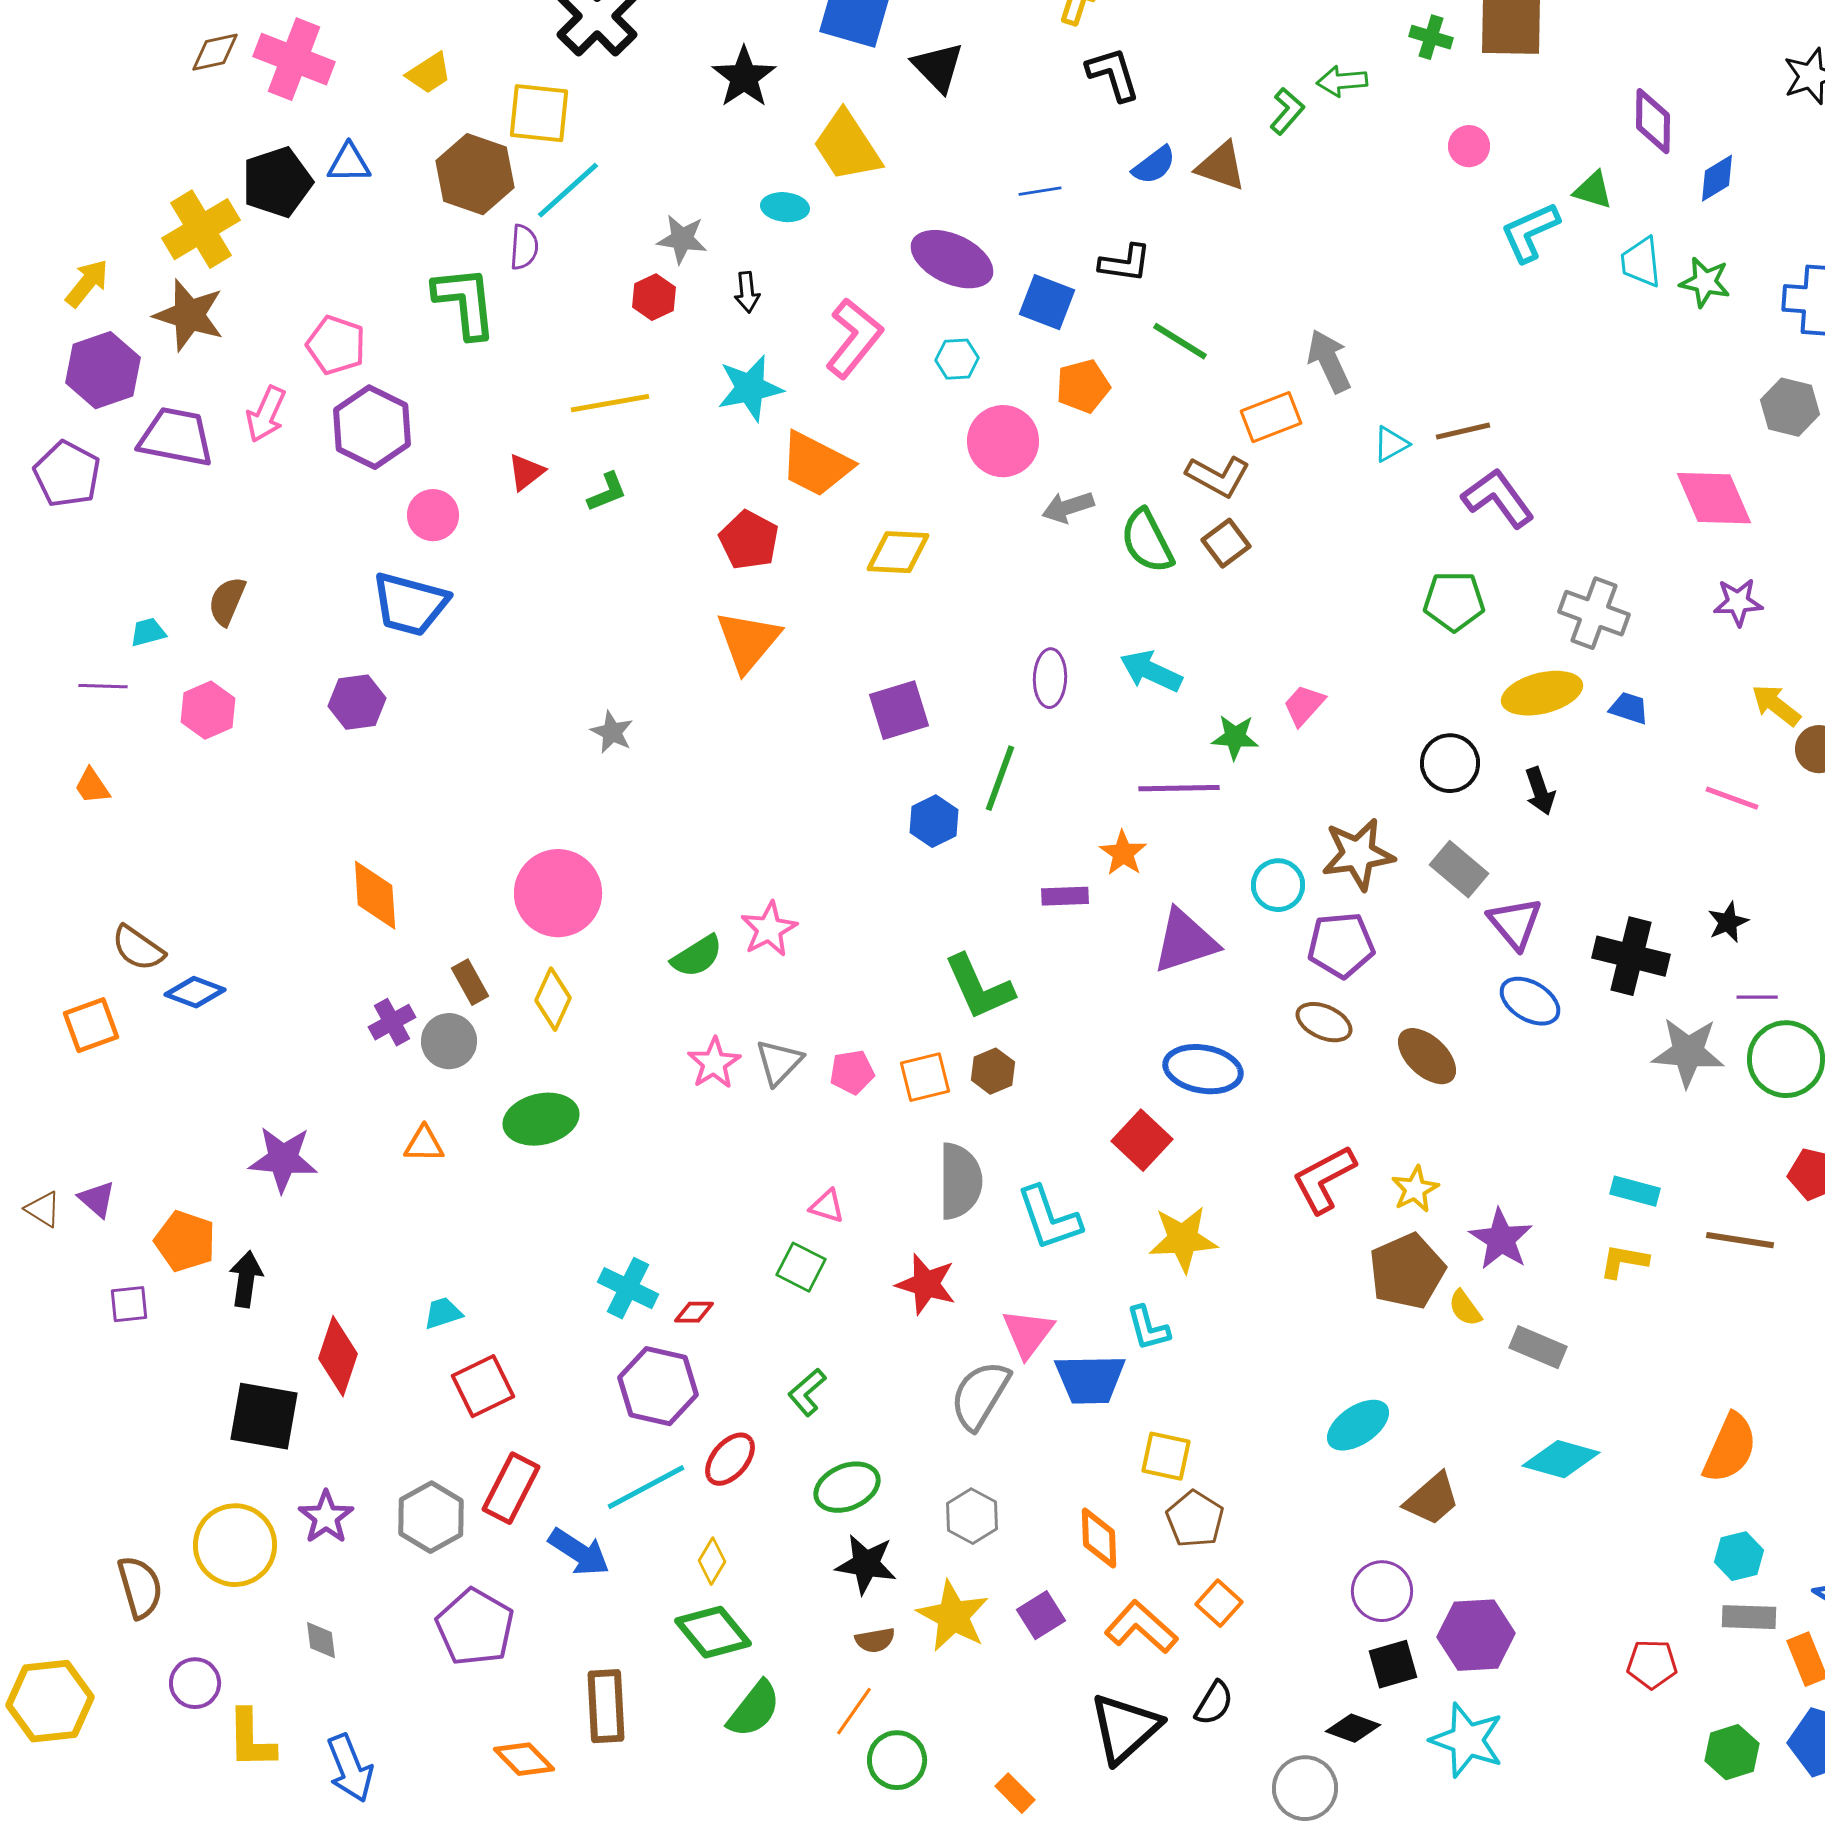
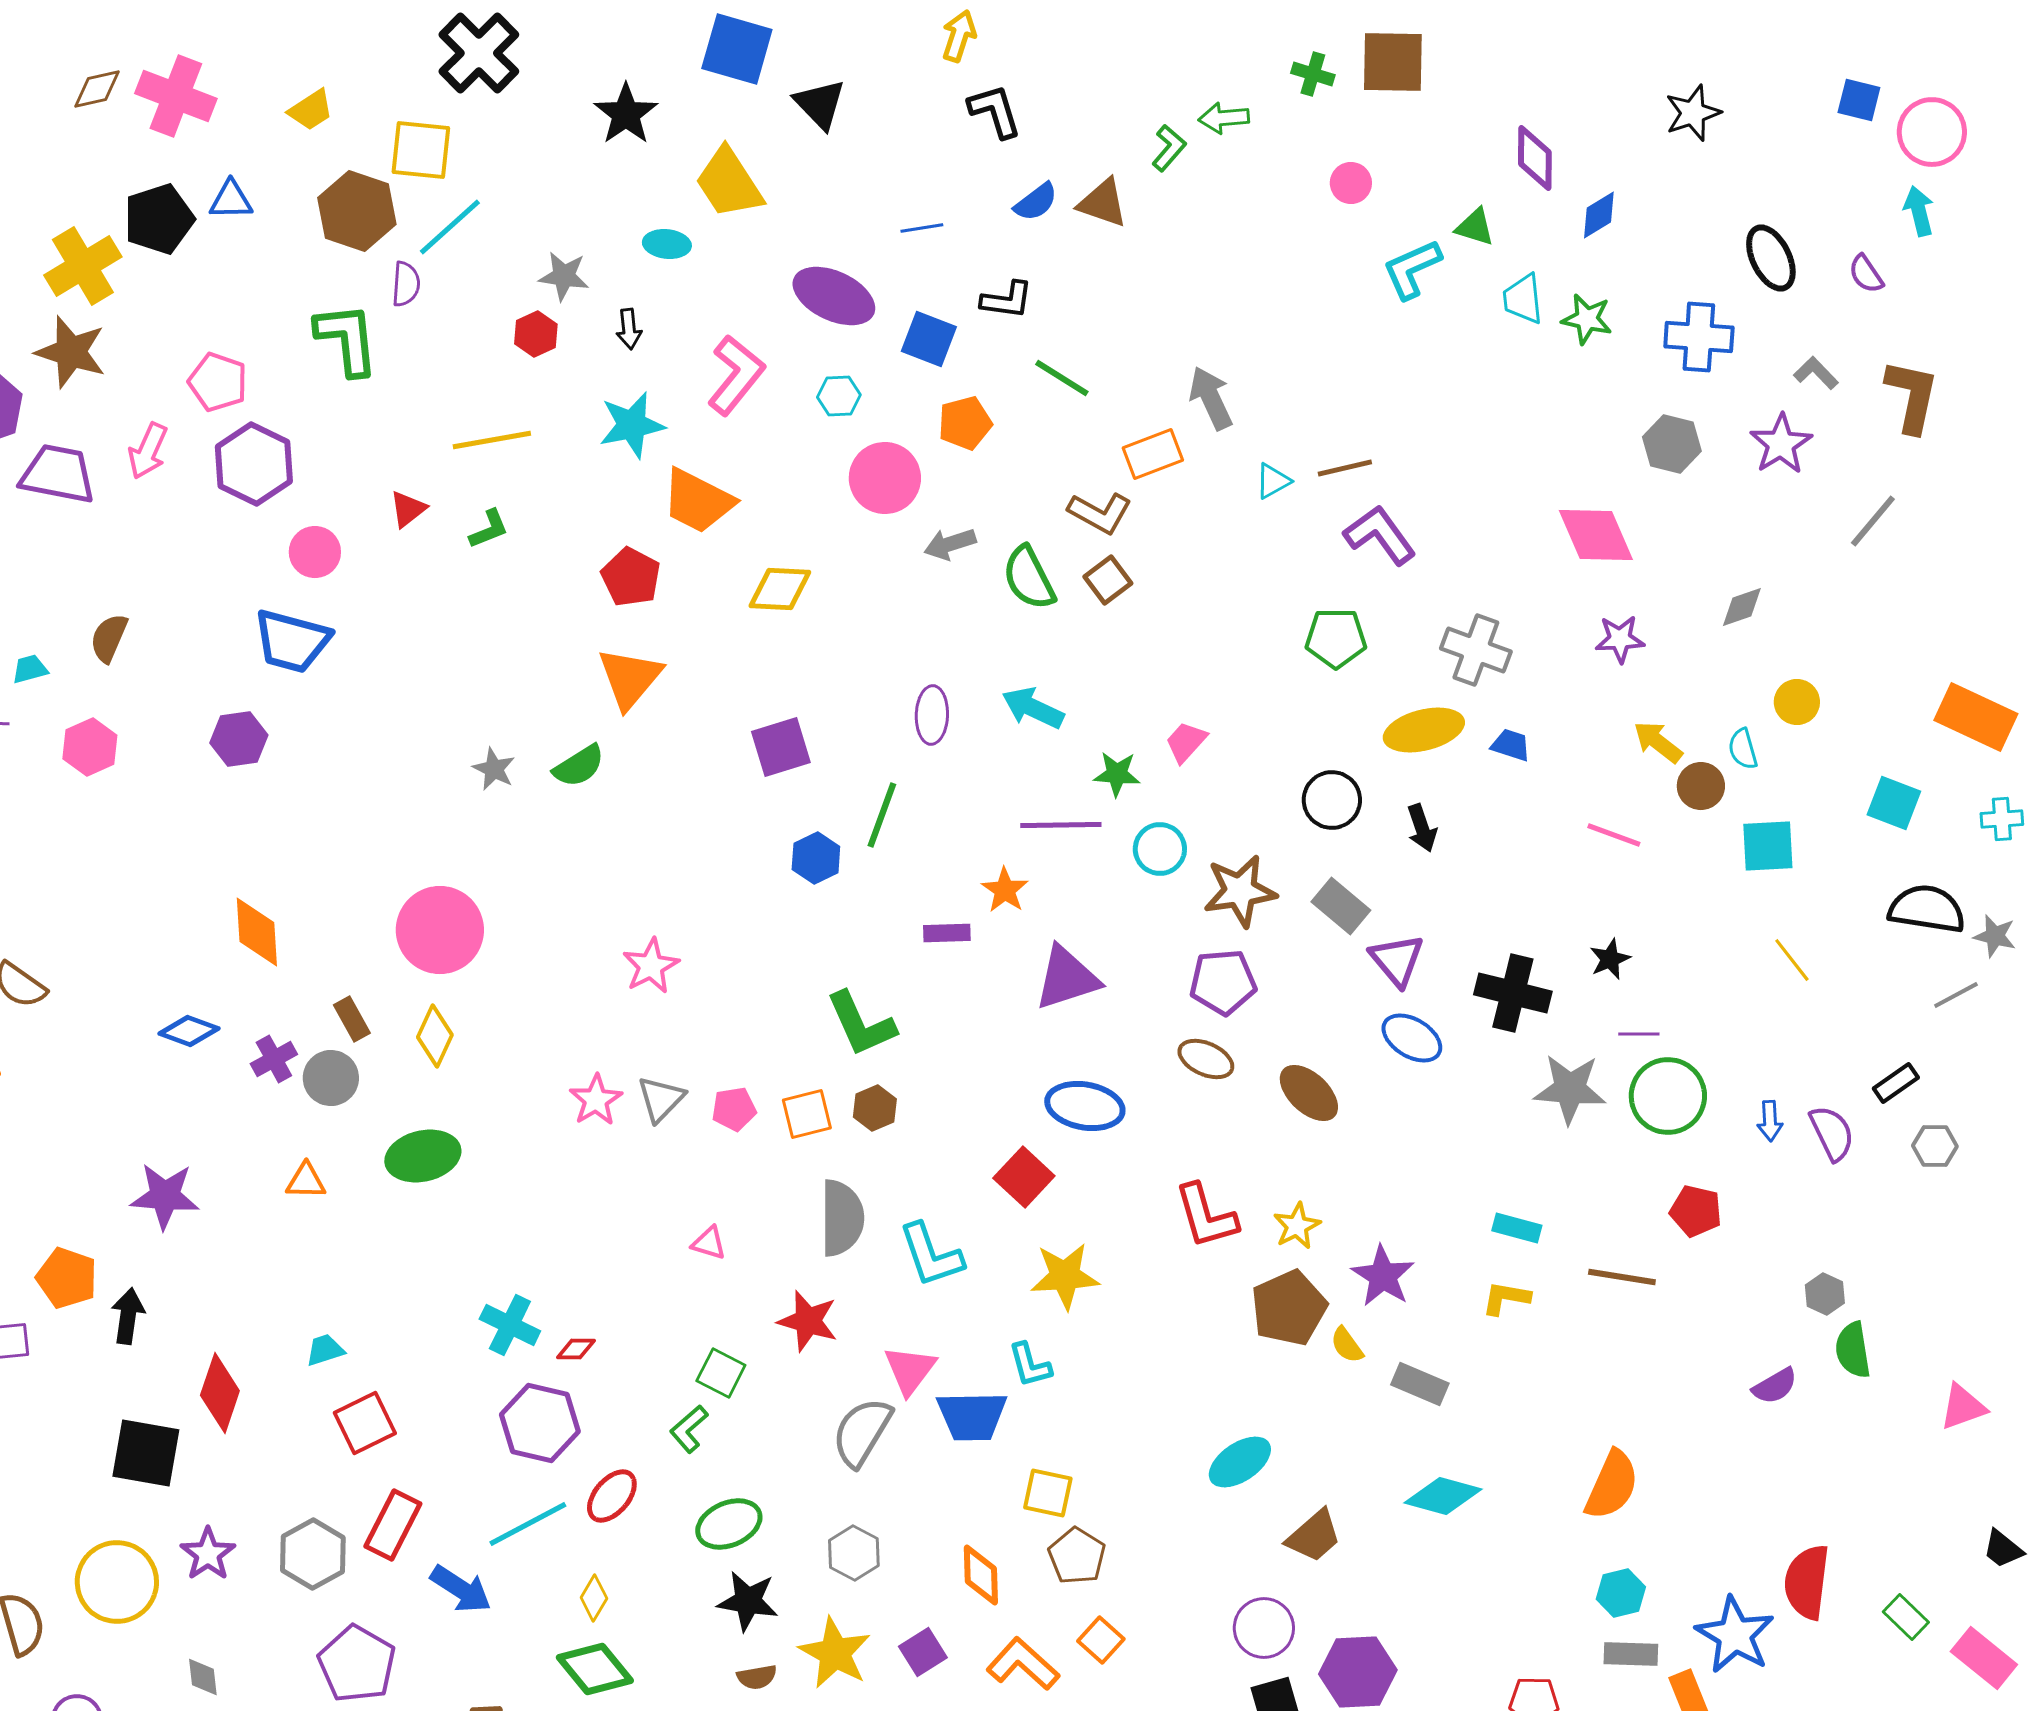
cyan circle: (1278, 885) -> (1160, 849), moved
green semicircle: (697, 956) -> (579, 766), moved
blue diamond: (195, 992) -> (189, 1031), moved
red L-shape: (1324, 1179) -> (1206, 1216), turned -78
green square: (801, 1267) -> (721, 1373), moved

